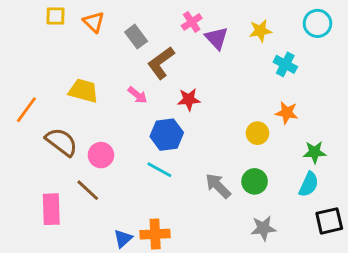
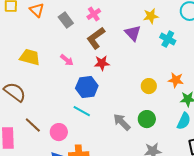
pink cross: (192, 22) -> (94, 14), moved
purple triangle: (217, 38) -> (133, 33), moved
brown L-shape: (161, 63) -> (96, 38), moved
orange star: (287, 113) -> (176, 80), moved
pink circle: (101, 155) -> (59, 132), moved

